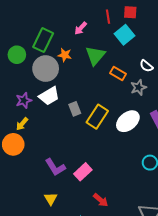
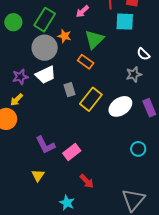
cyan square: (124, 35) -> (125, 22), turned 36
green circle: (17, 55) -> (13, 22), moved
orange rectangle: (118, 73) -> (86, 62), moved

